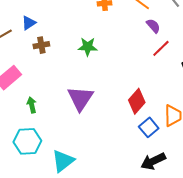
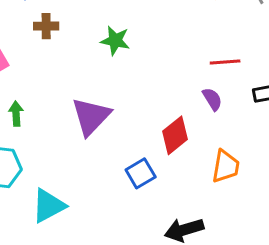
purple semicircle: (153, 26) -> (212, 99), moved
red line: (161, 48) -> (225, 62), turned 30
blue square: (149, 127) -> (141, 173), moved

